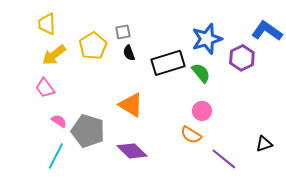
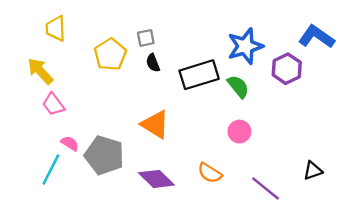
yellow arrow: (54, 55) -> (40, 71), moved, turned 85
orange semicircle: (191, 135) -> (210, 173), moved
cyan line: (56, 156) -> (51, 169), moved

